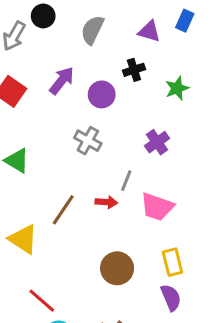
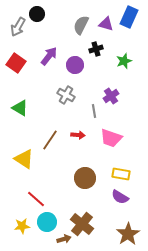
blue rectangle: (185, 21) -> (129, 17), size x1.5
gray semicircle: (92, 30) -> (81, 25), moved
gray line: (126, 181) -> (94, 111), moved, turned -32
yellow rectangle: (172, 262) -> (121, 174), turned -66
purple semicircle: (171, 298) -> (120, 197), turned 144

